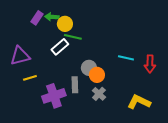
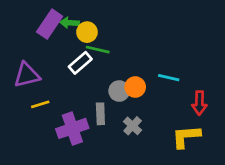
purple rectangle: (37, 18) -> (50, 24), size x1.5
red arrow: (150, 64) -> (199, 103), moved
orange circle: (97, 75) -> (135, 87), moved
yellow L-shape: (139, 102) -> (186, 137), turned -30

